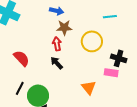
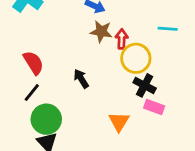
red arrow: (57, 44) -> (122, 39), moved
black cross: (119, 58) -> (145, 85), moved
black line: (20, 88) -> (32, 93), moved

